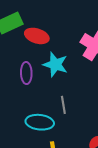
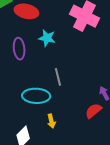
cyan star: (55, 65) -> (47, 38), size x0.7

